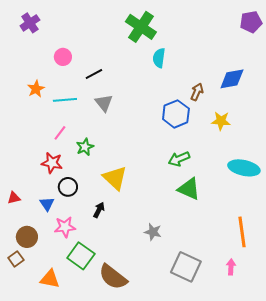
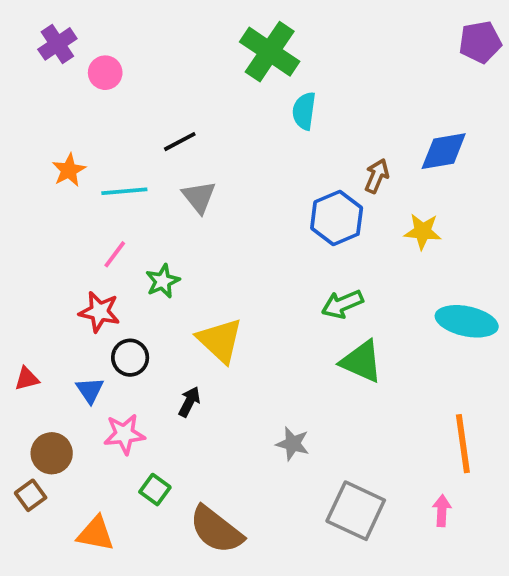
pink circle: (63, 57) -> (105, 73), moved
green square: (81, 256) -> (155, 490), size x0.6

